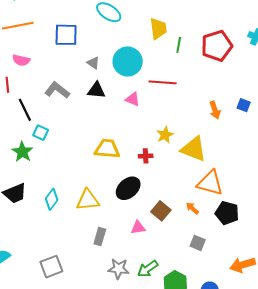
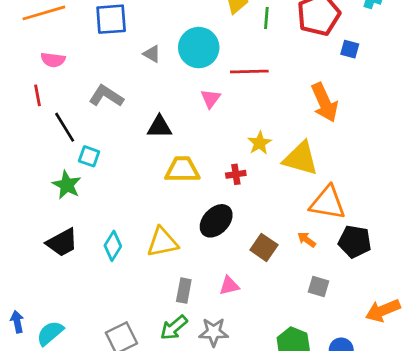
black triangle: (96, 90) -> (159, 127), moved
pink triangle: (133, 99) -> (211, 98), turned 49
blue square: (244, 105) -> (350, 49), moved
orange arrow: (215, 110) -> (325, 102), size x1.6
pink triangle: (138, 228) -> (229, 286), moved
green arrow: (148, 269) -> (174, 328), moved

